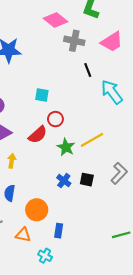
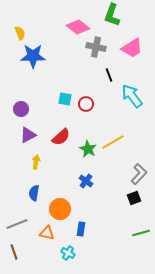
red circle: (55, 119) -> (86, 104), moved
black square: (87, 180) -> (134, 198), moved, turned -32

